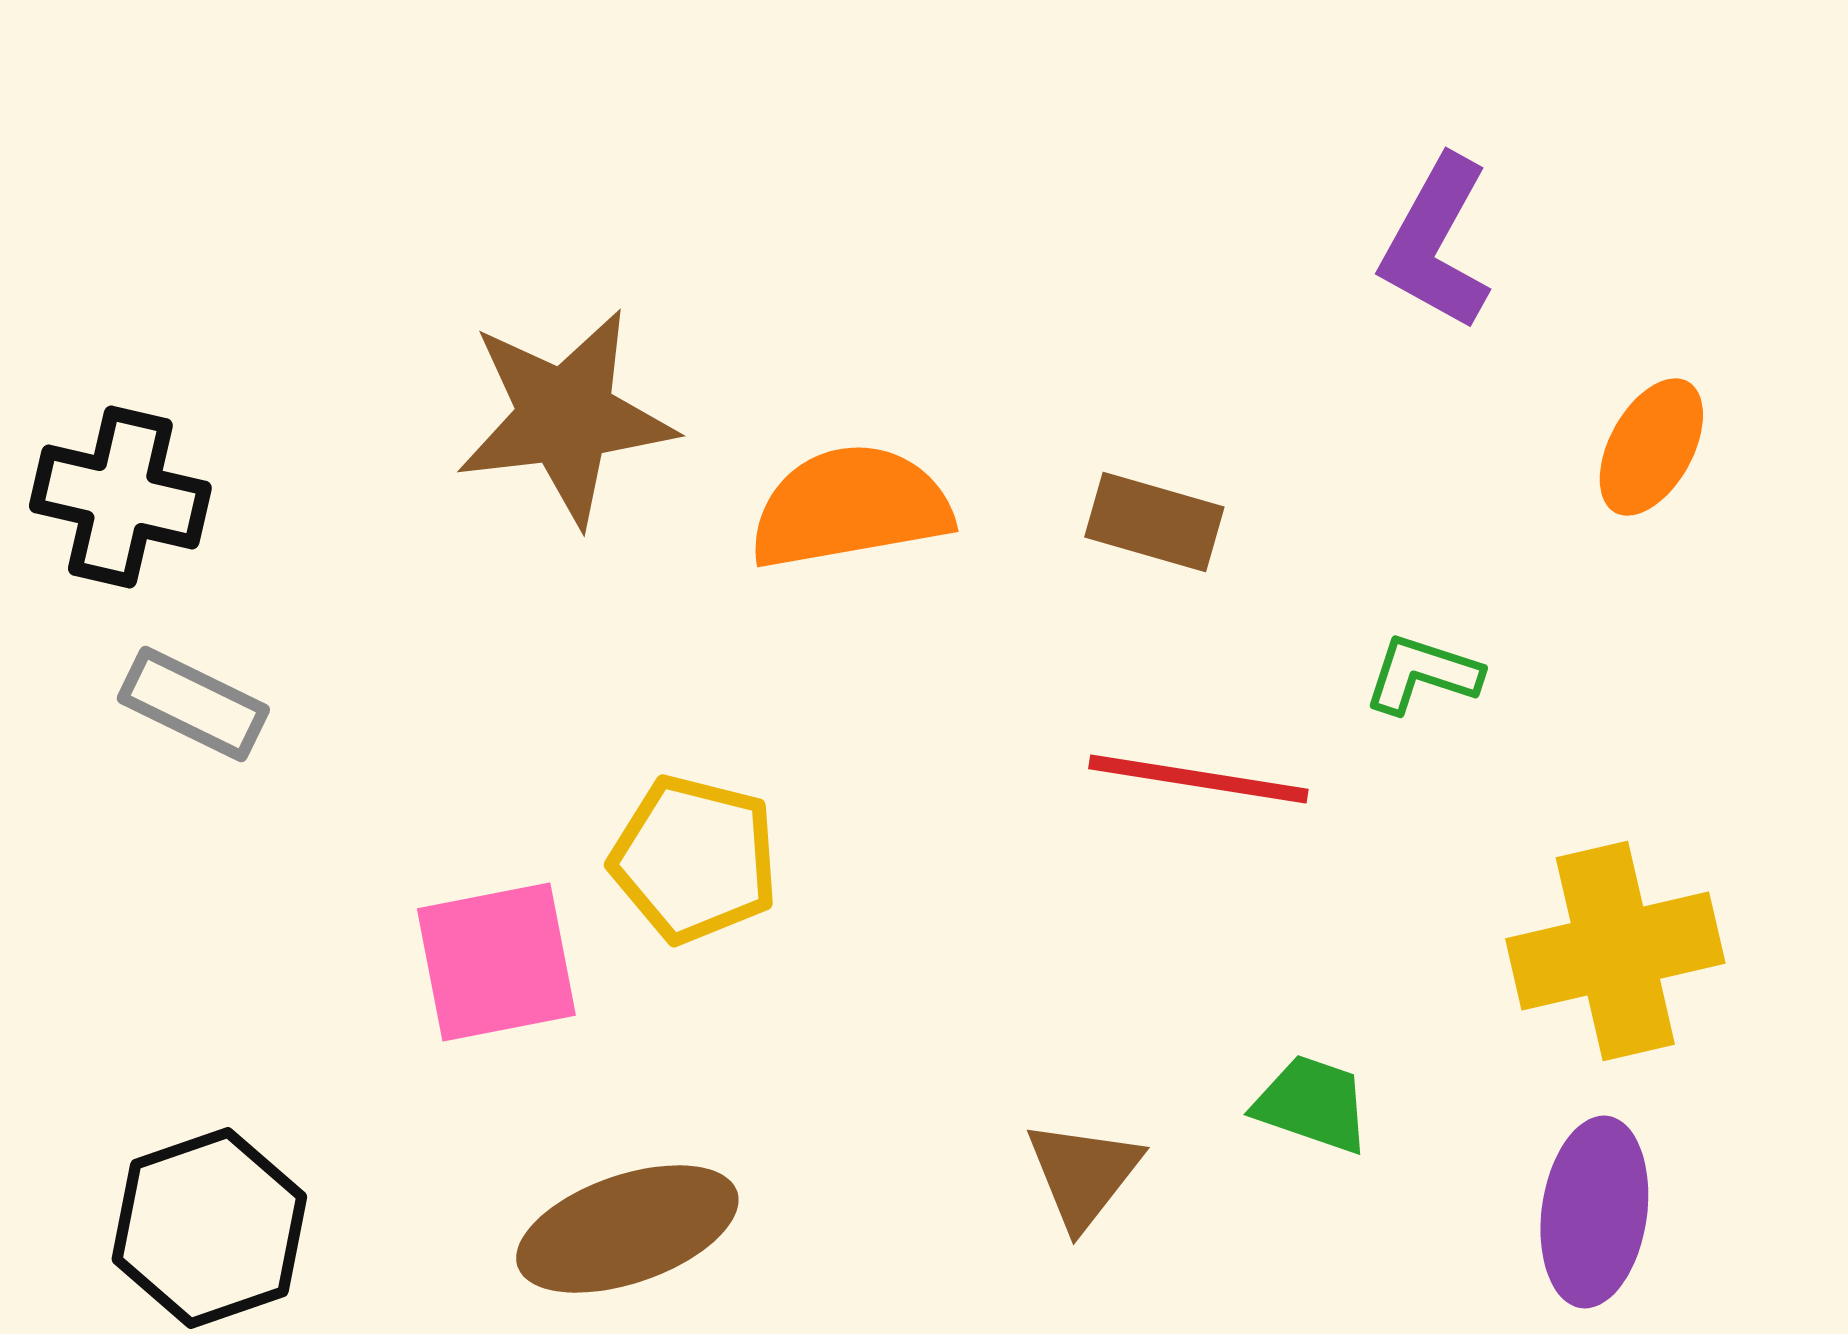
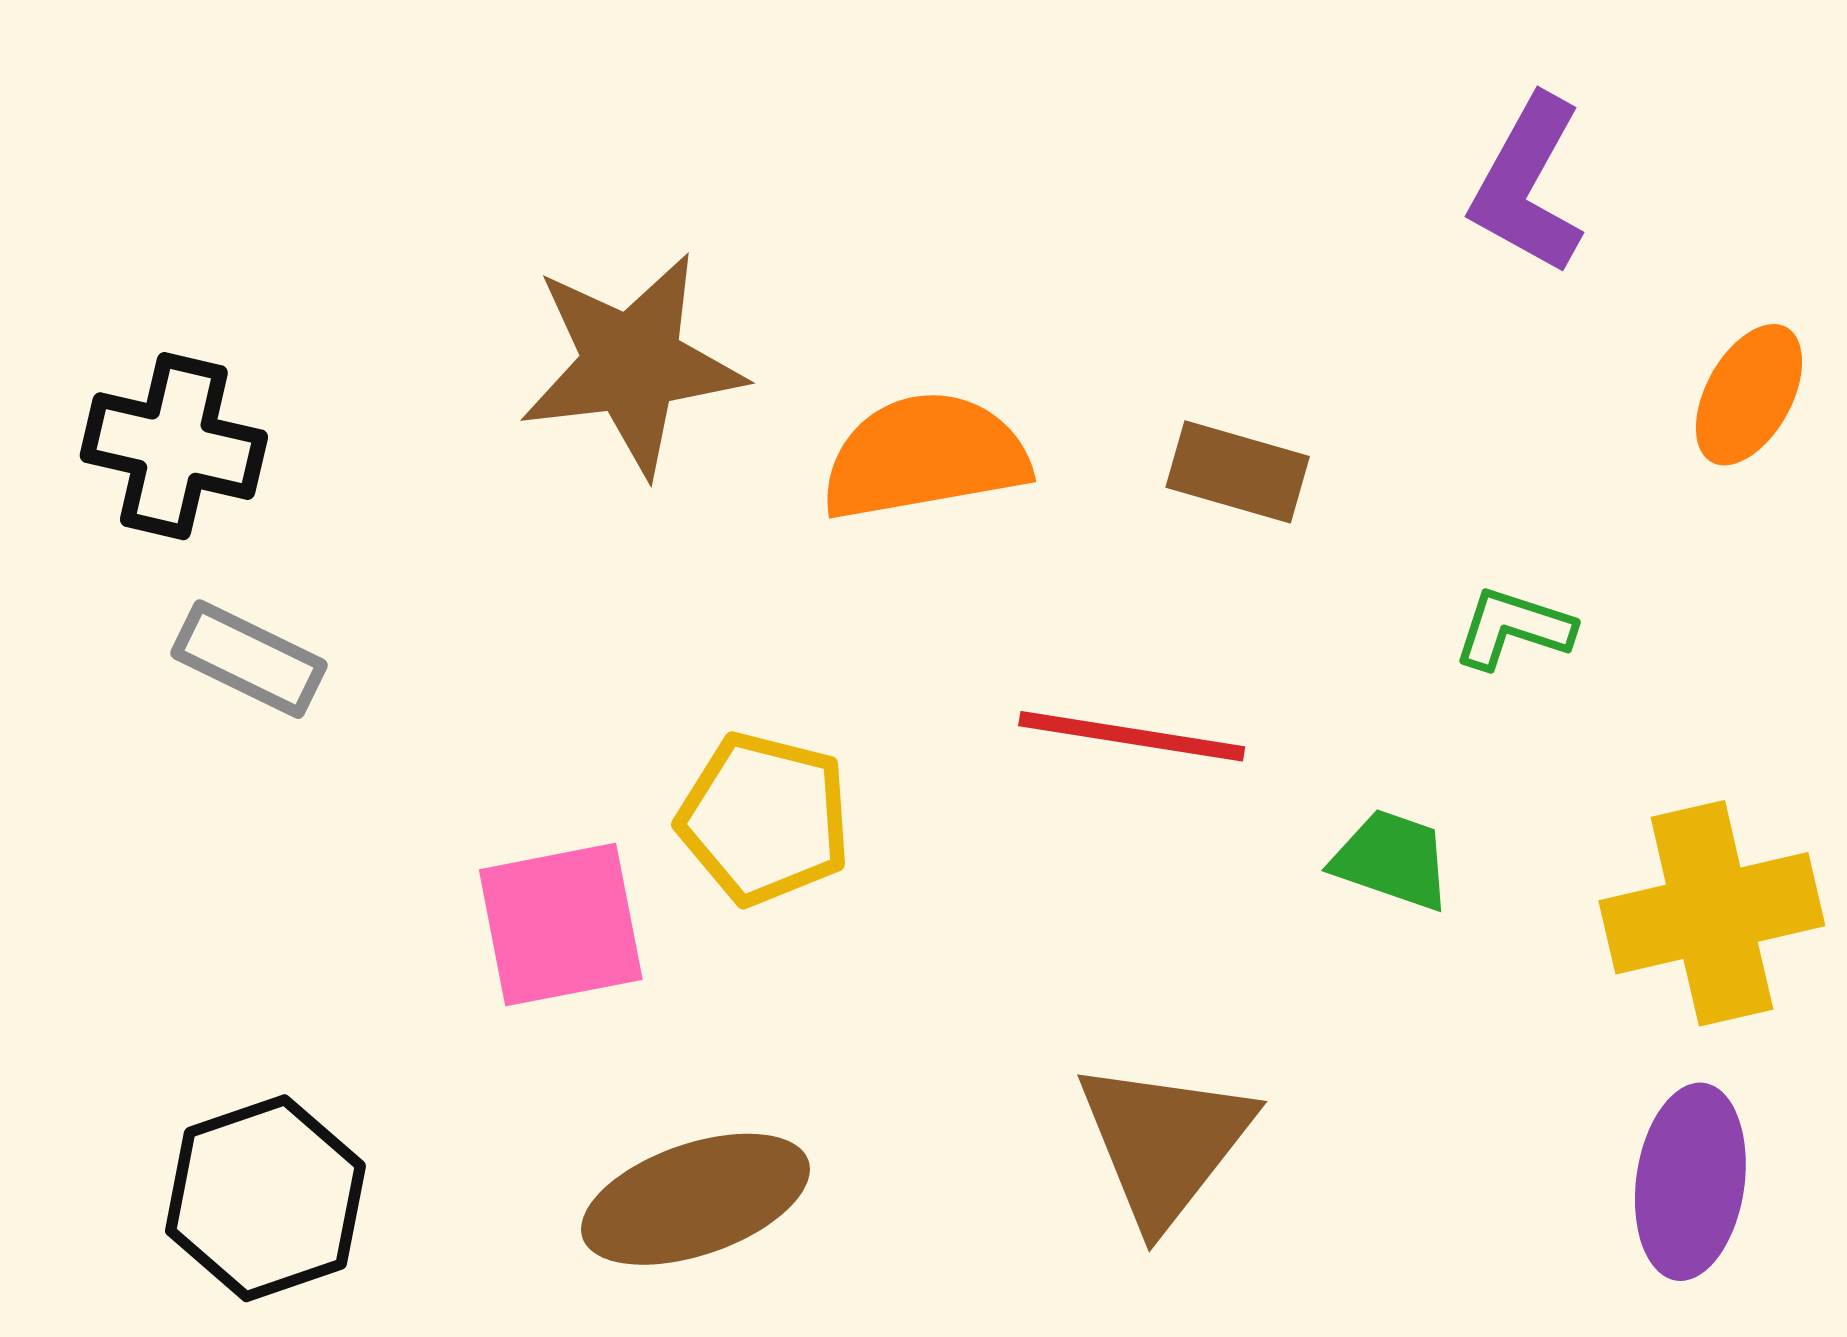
red line: (1198, 779) -> (1132, 736), moved
green trapezoid: (1312, 1104) -> (1392, 860), moved
brown triangle: (1083, 1174) -> (1165, 1143), size x1.5

